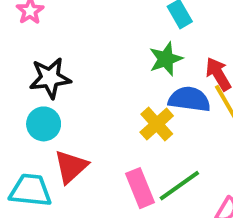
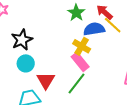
green line: (179, 186) -> (77, 84), moved
pink rectangle: (140, 188) -> (80, 62), moved

